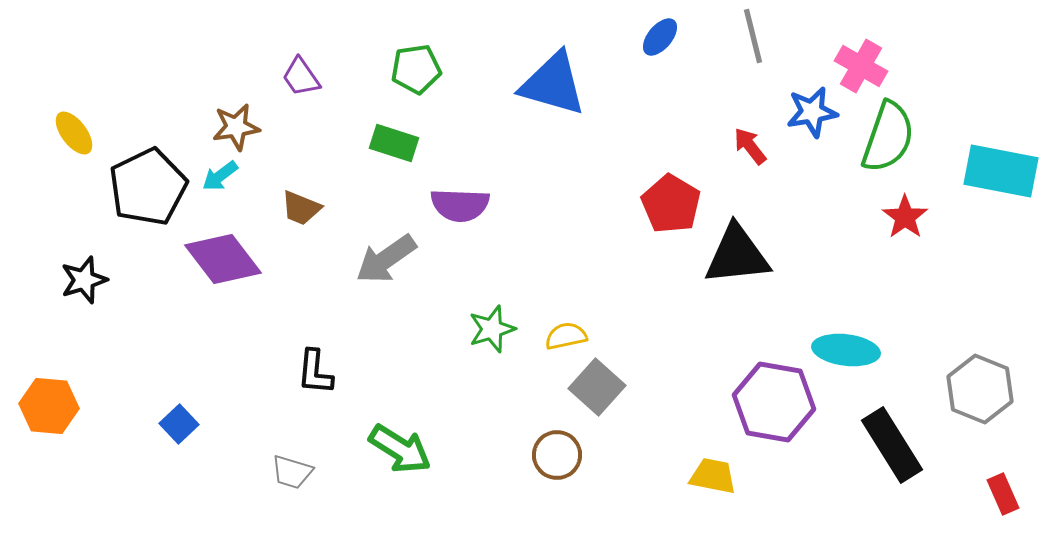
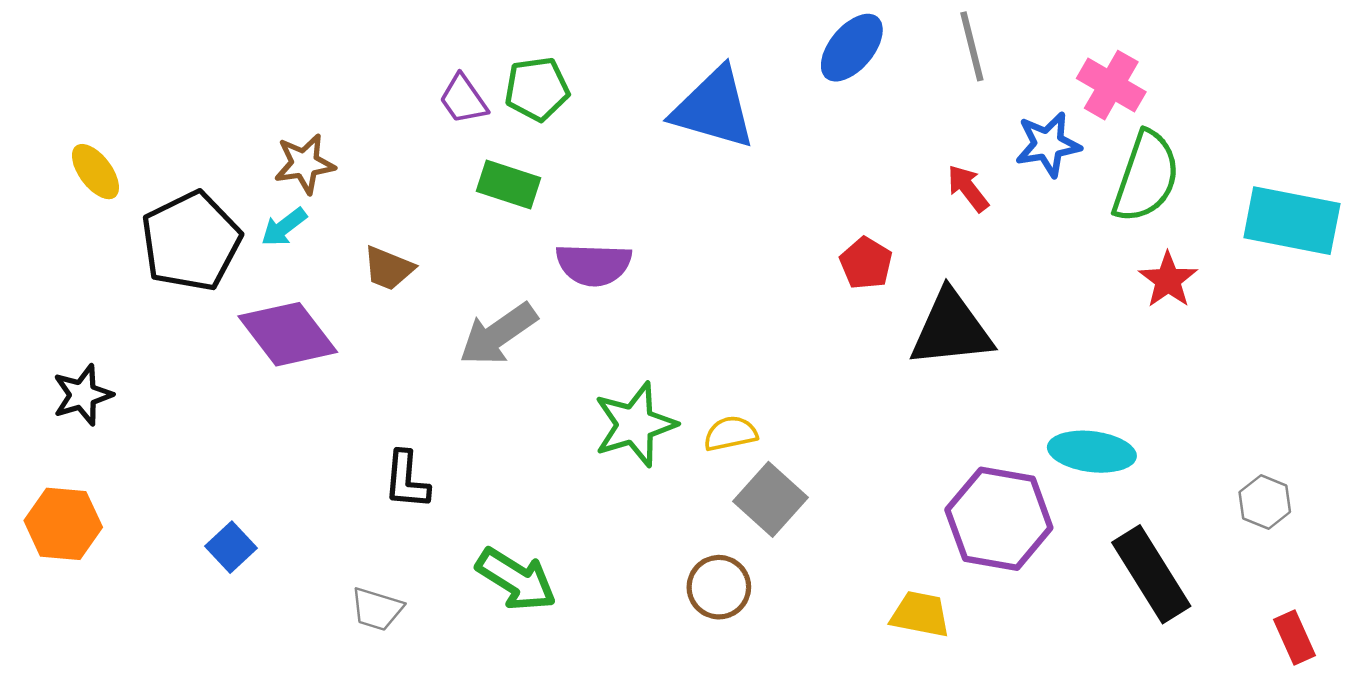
blue ellipse: (660, 37) -> (852, 48), size x1.4
purple trapezoid: (301, 77) -> (463, 99), moved
red pentagon: (671, 204) -> (866, 263), size x0.7
black star: (84, 280) -> (83, 395), moved
green star: (492, 329) -> (635, 425), size x1.4
gray hexagon: (980, 389) -> (1265, 502), size x0.6

